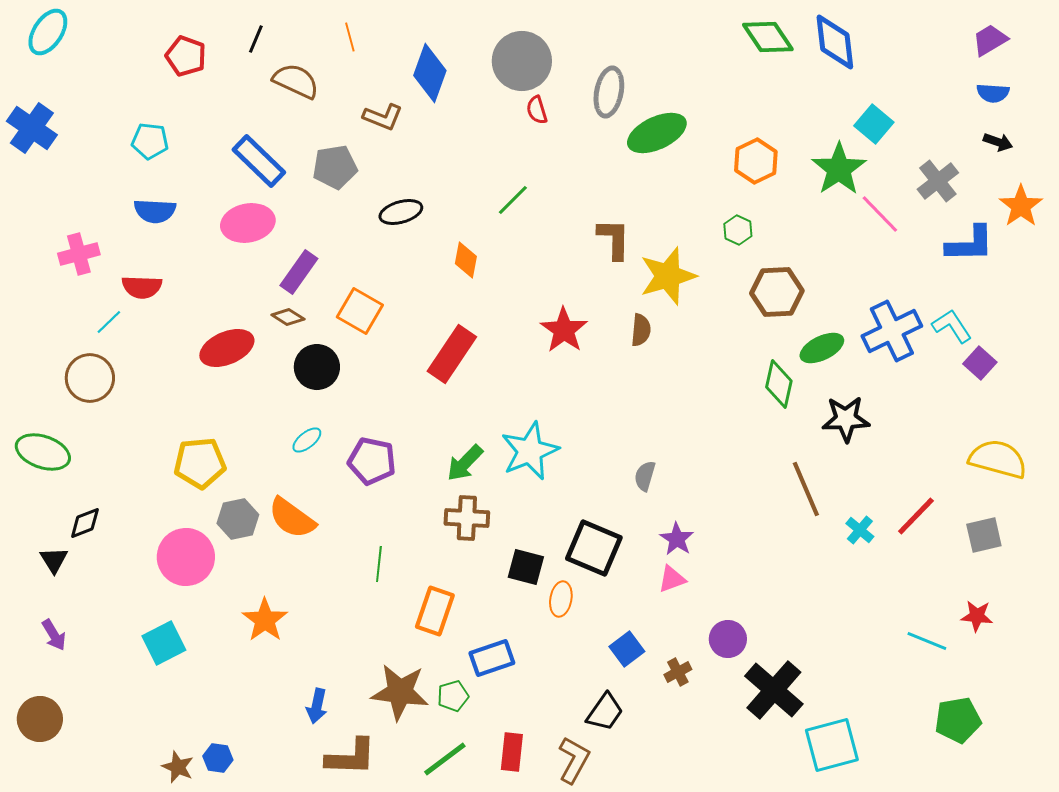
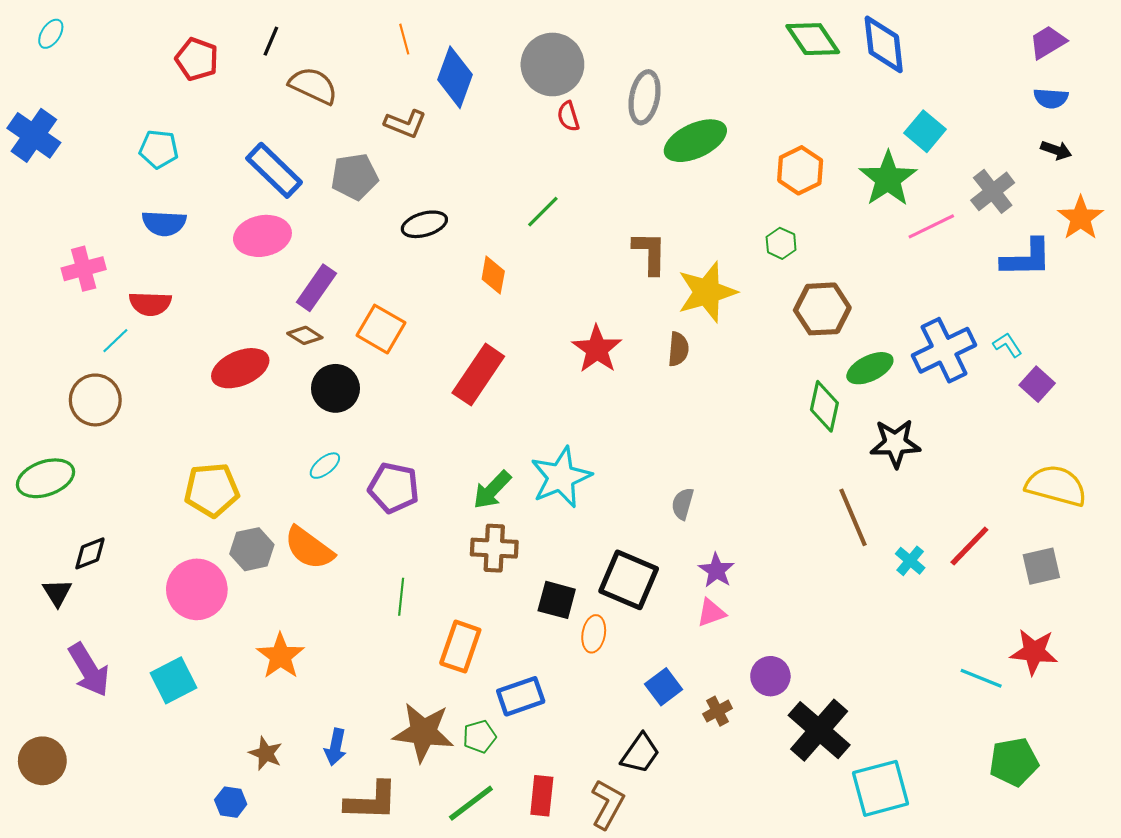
cyan ellipse: (48, 32) -> (51, 34), size x0.6
orange line: (350, 37) -> (404, 39), moved
pink line: (880, 214) -> (931, 226), turned -72
cyan L-shape: (952, 326) -> (1008, 345), size x0.7
green ellipse: (43, 452) -> (46, 478), turned -38
red star: (977, 616) -> (1034, 652), size x1.4
purple arrow: (54, 635) -> (89, 670), moved, size x1.6
brown star: (178, 767) -> (266, 753), moved

